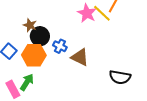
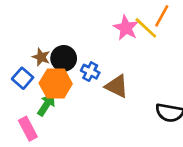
brown star: (30, 25) -> (41, 57), moved
green arrow: (27, 82) -> (46, 105), moved

